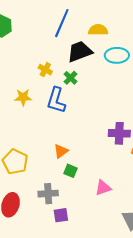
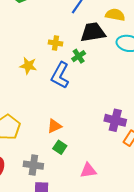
yellow cross: (45, 70) -> (55, 43), turned -32

